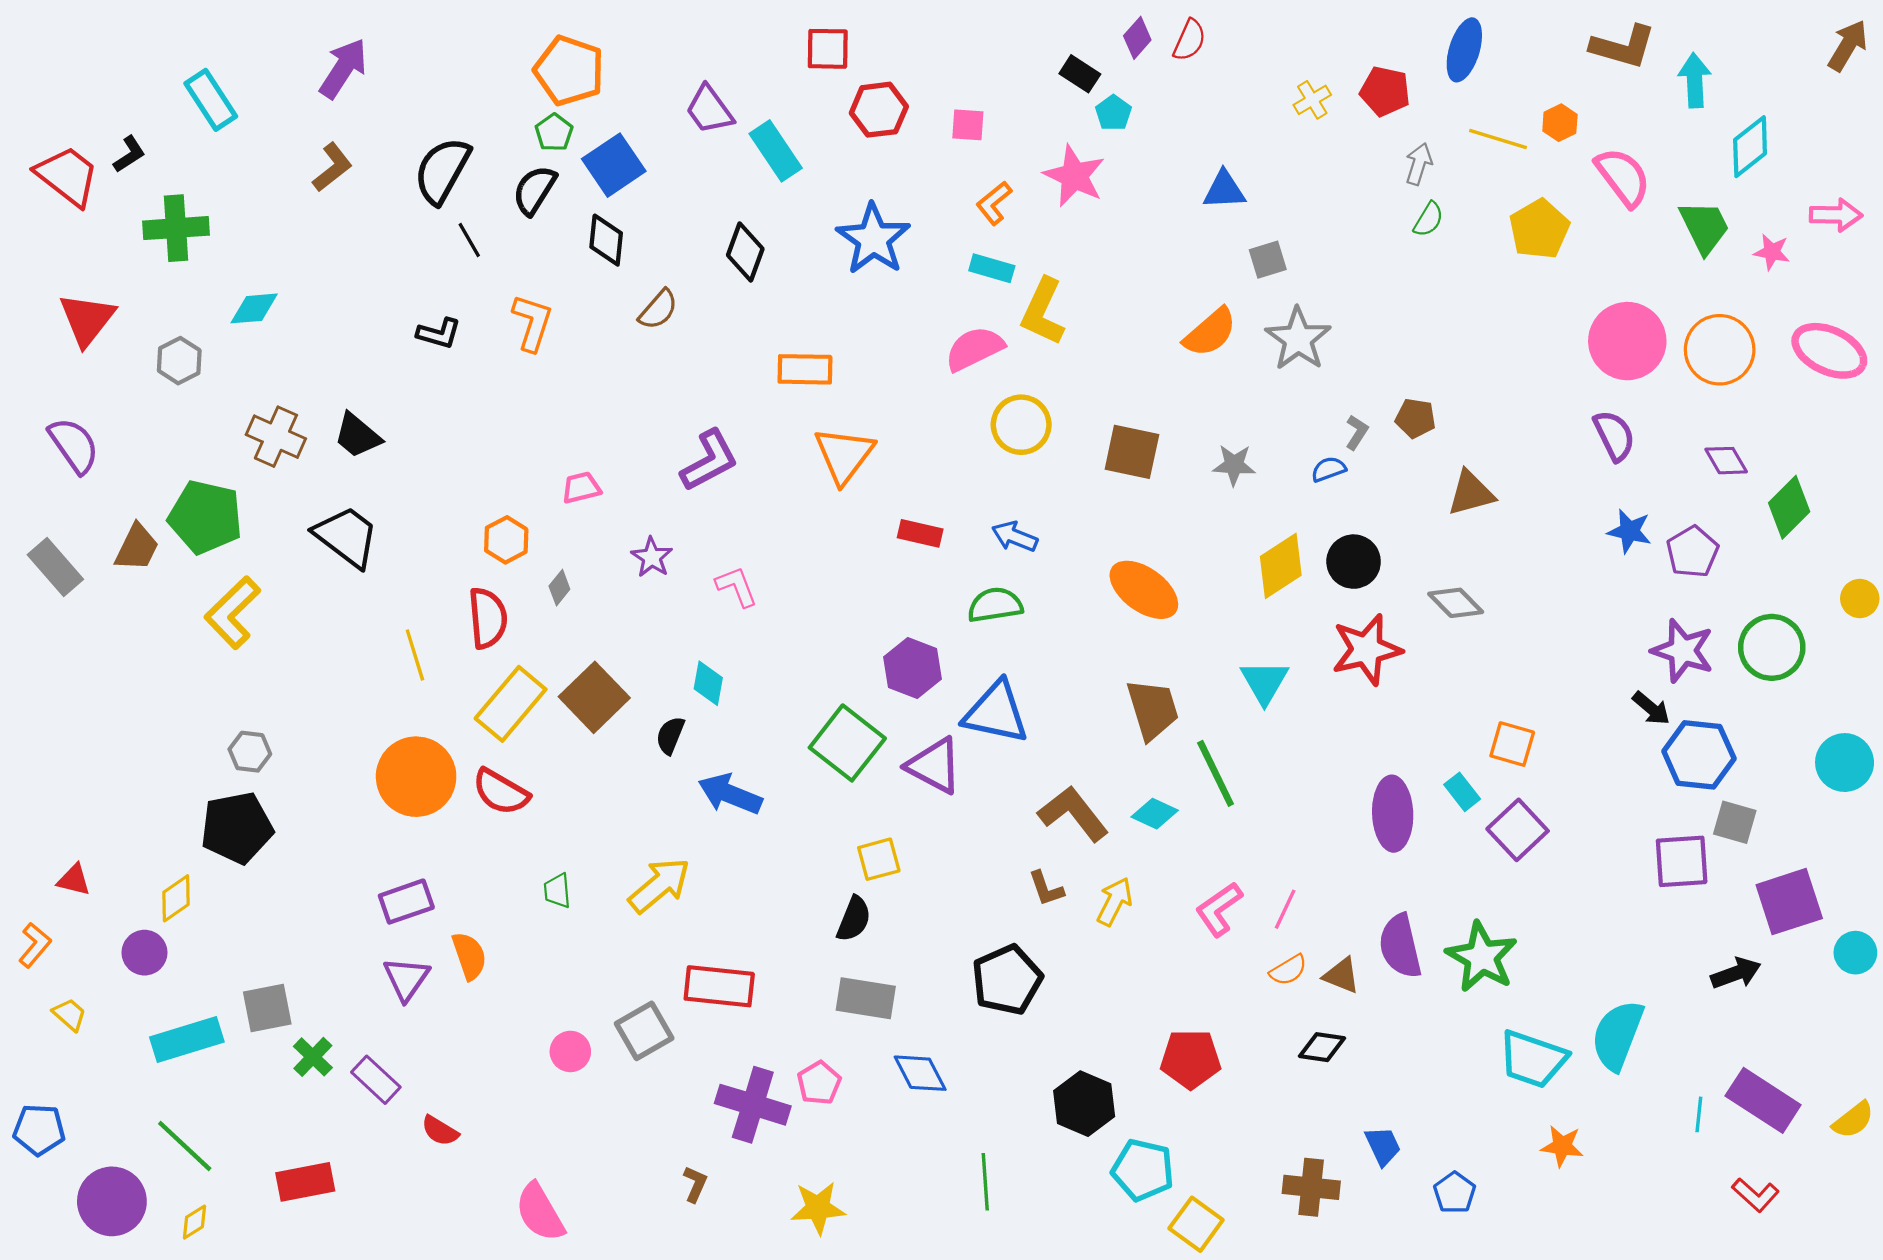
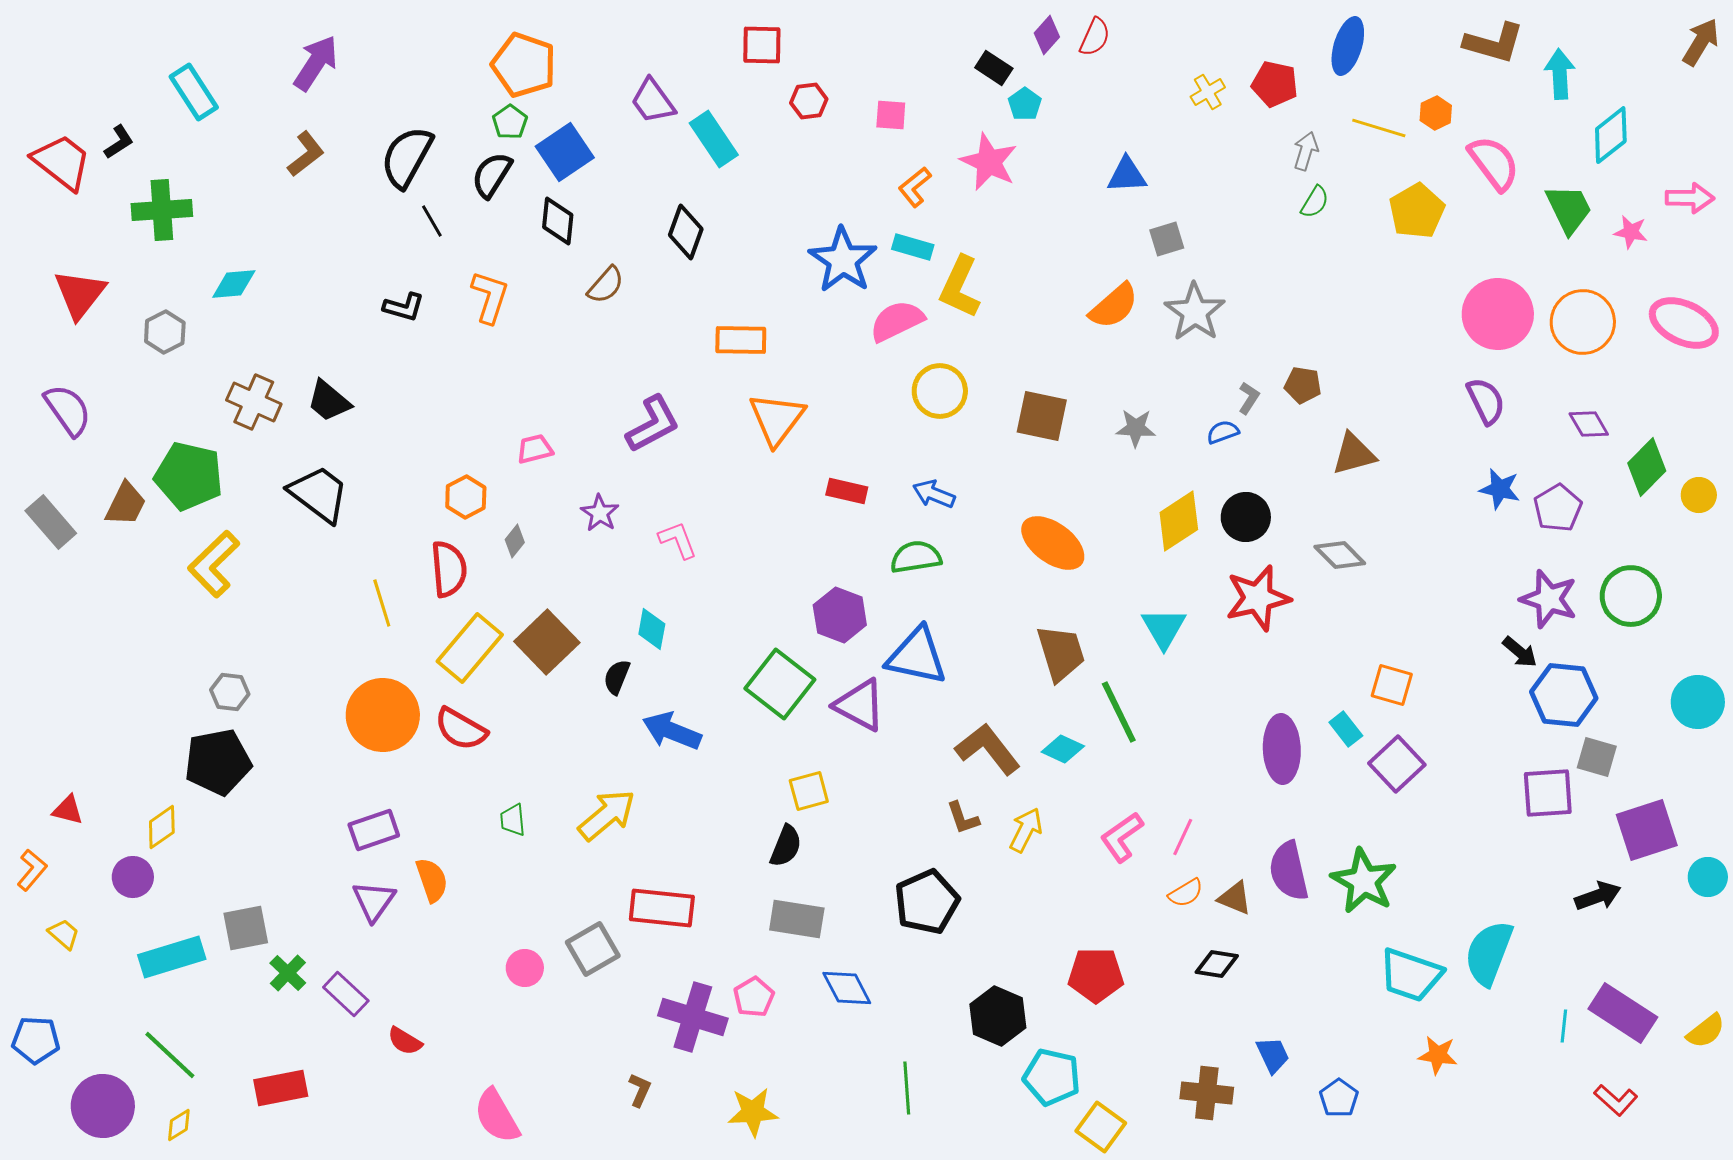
red hexagon: (879, 110) -> (809, 101), size x0.7
blue star: (873, 239) -> (843, 260), moved
yellow circle: (1860, 598) -> (1699, 495), moved

